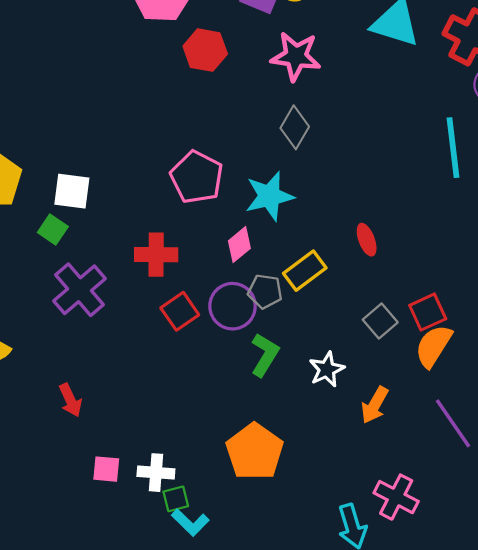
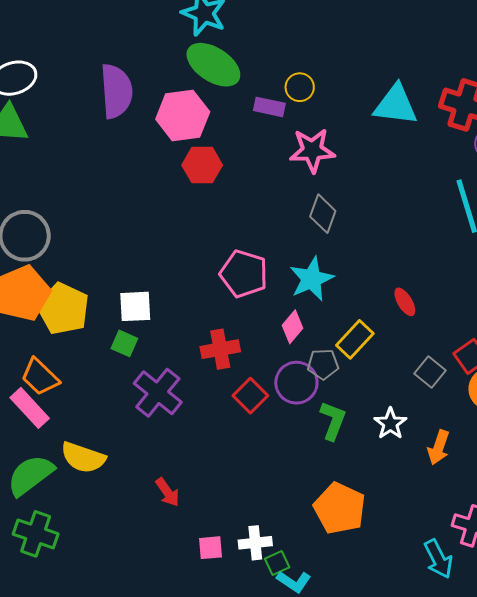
red hexagon: (205, 50) -> (202, 165), moved

